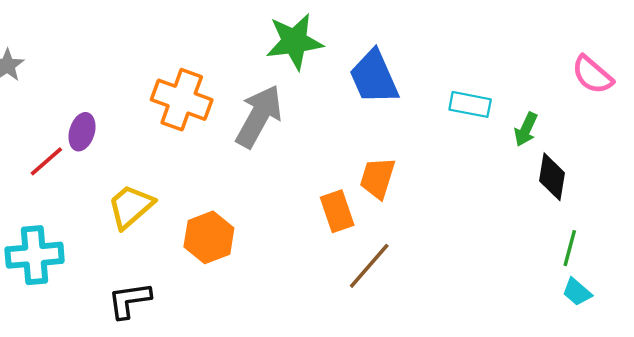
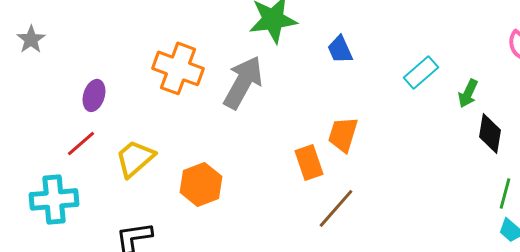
blue trapezoid: (374, 77) -> (340, 49), size x0.6
cyan rectangle: (470, 104) -> (421, 72), turned -52
red line: (46, 161) -> (81, 143), moved

